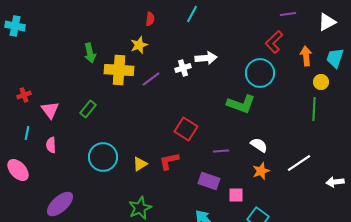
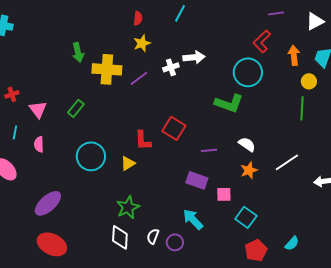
yellow star: (139, 45) -> (142, 43), moved
red L-shape: (169, 161) -> (143, 140), moved, turned -80

